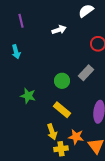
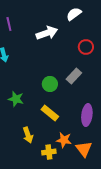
white arrow: (59, 30) -> (47, 33), size x1.5
yellow arrow: (52, 132) -> (28, 135), moved

